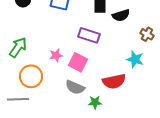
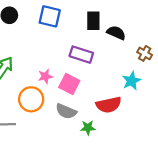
black semicircle: (121, 15) -> (116, 33), turned -138
cyan star: (135, 59) -> (132, 81), turned 30
orange circle: (31, 76) -> (31, 99), moved

